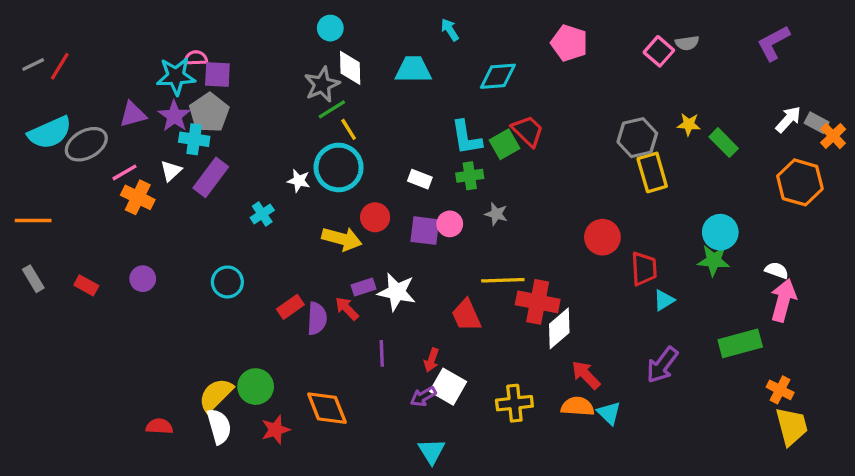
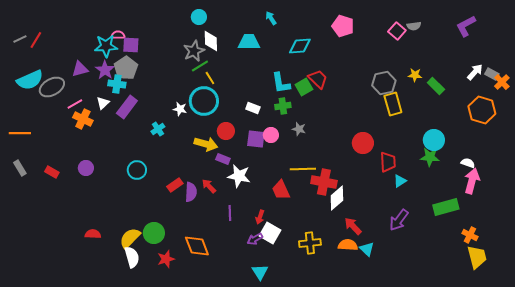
purple rectangle: (363, 287) -> (223, 159), moved, turned 40
red semicircle: (159, 426) -> (93, 234), moved

